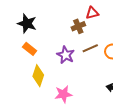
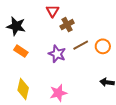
red triangle: (92, 13) -> (53, 11), moved, turned -40
yellow diamond: (38, 76) -> (23, 89), moved

